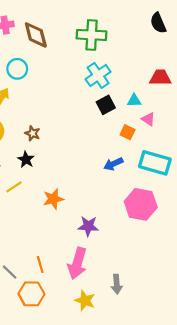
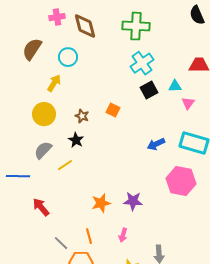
pink triangle: (148, 119) -> (188, 103), turned 32
orange square: (128, 132) -> (113, 110), moved
orange star: (53, 199) -> (101, 203), moved
pink arrow: (77, 263) -> (123, 235), size x0.5

